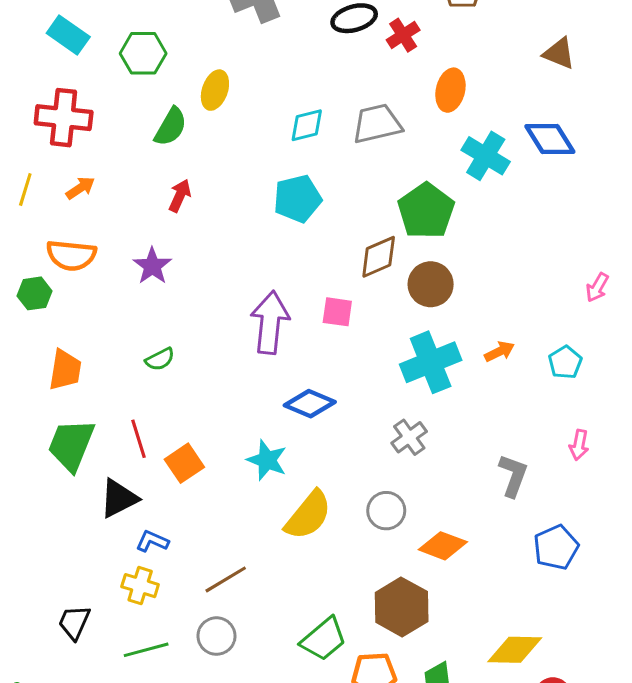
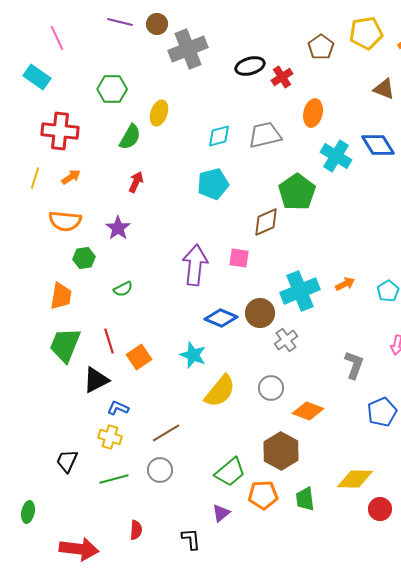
cyan rectangle: (68, 35) -> (37, 77), moved
brown circle: (431, 284) -> (260, 313), moved
green hexagon: (35, 293) -> (84, 258), moved

